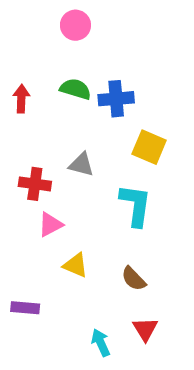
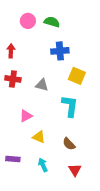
pink circle: (75, 25) -> (28, 21), moved
green semicircle: (75, 89) -> (52, 22), moved
red cross: (35, 184) -> (13, 79), moved
cyan arrow: (101, 343) -> (43, 165), moved

